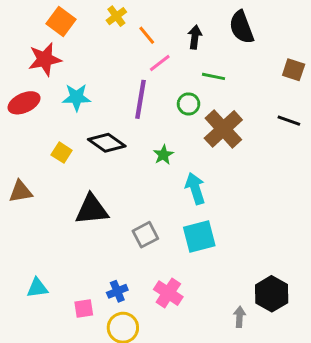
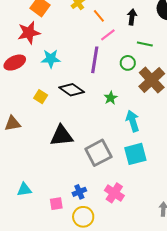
gray square: (145, 235) -> (98, 153), size x1.5

